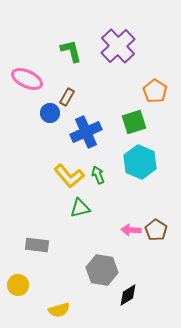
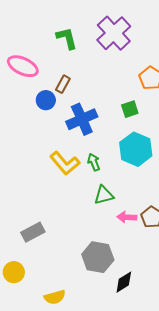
green square: (134, 122) -> (130, 109), size x0.7
green triangle: (80, 208) -> (104, 195), moved
gray rectangle: (37, 245) -> (33, 232), turned -35

